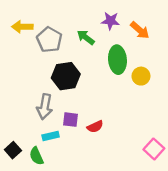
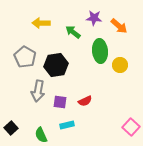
yellow arrow: (22, 27) -> (41, 23), moved
gray pentagon: (49, 40) -> (25, 57), moved
red semicircle: (95, 127) -> (85, 101), moved
cyan rectangle: (51, 136) -> (67, 125), moved
green semicircle: (36, 156) -> (41, 135), moved

